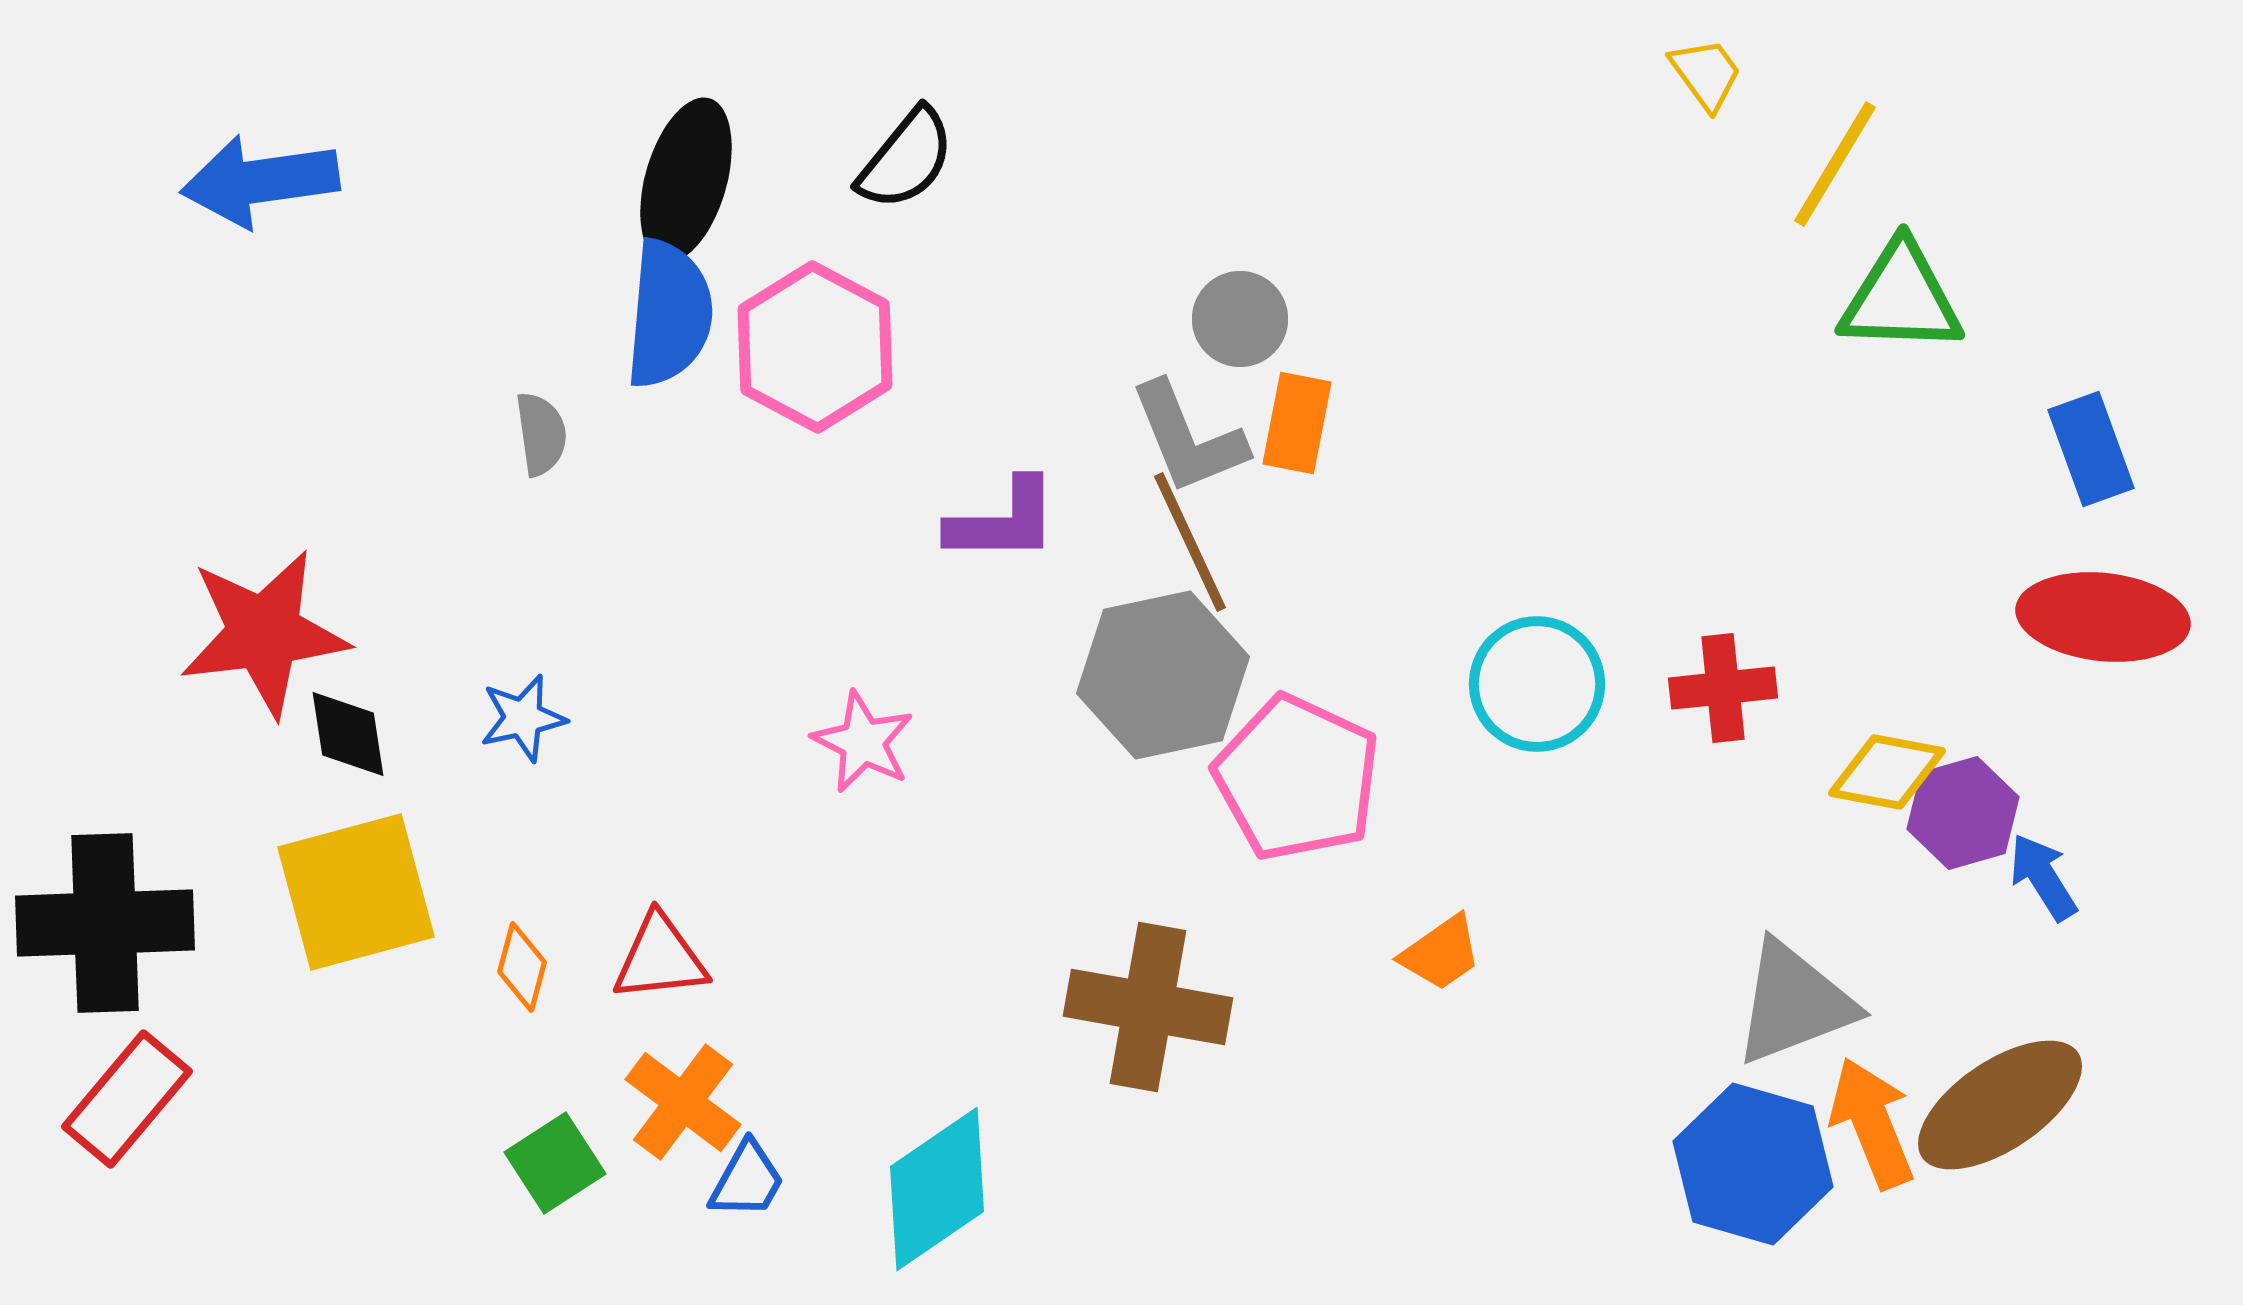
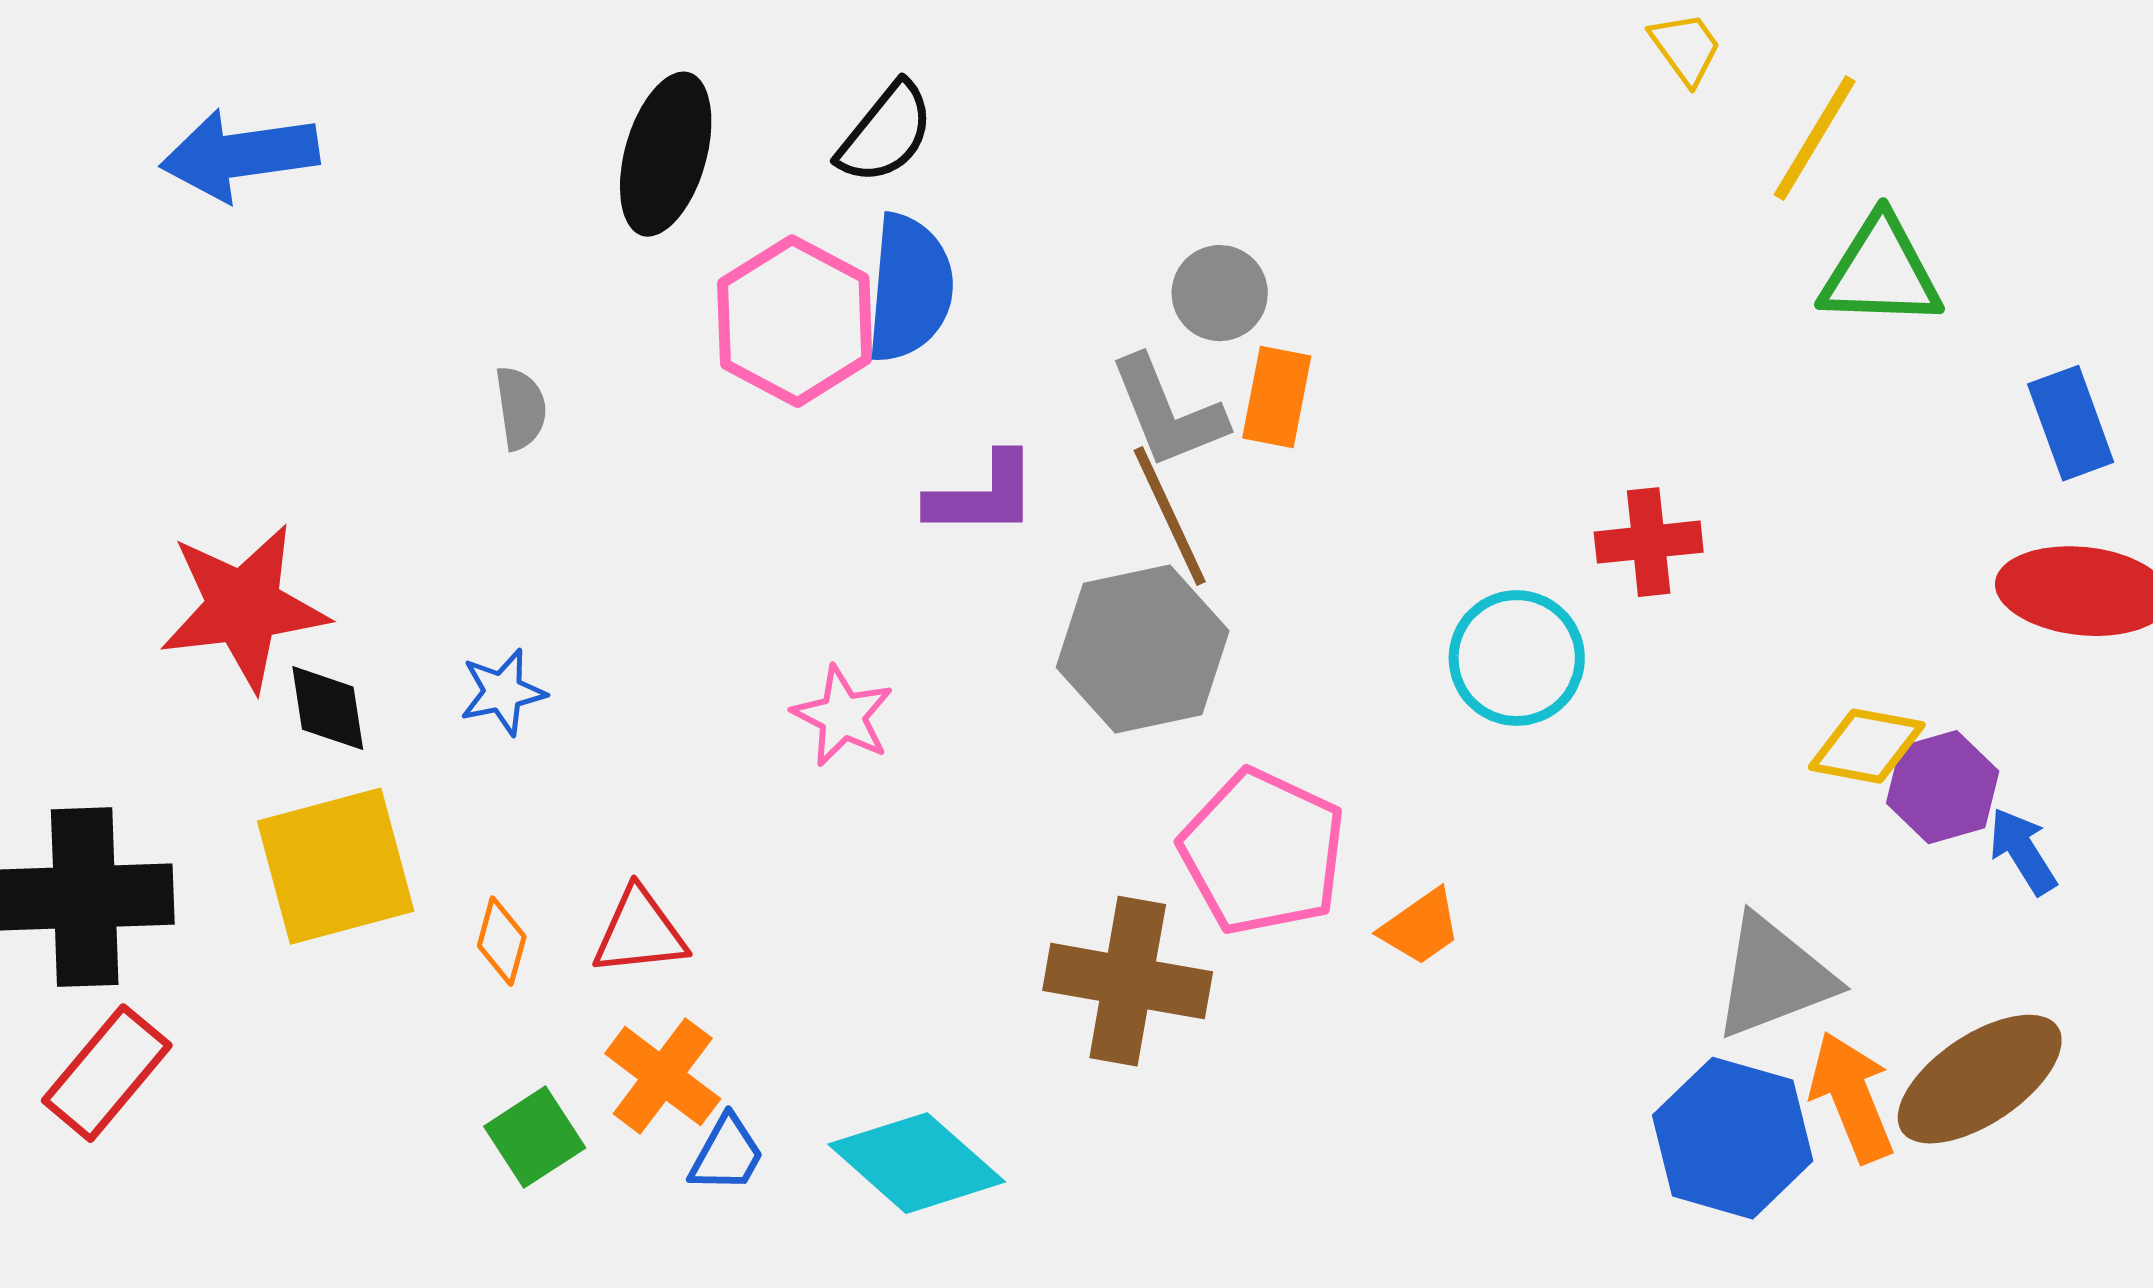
blue semicircle: (669, 314) -> (910, 288), moved
red cross: (1723, 688) -> (1649, 542), moved
pink pentagon: (1297, 778) -> (1263, 852), moved
cyan diamond: (937, 1189) -> (917, 1163), turned 76

